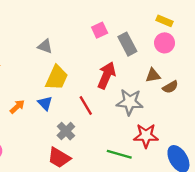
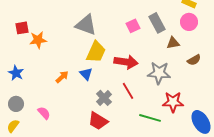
pink square: (100, 30) -> (133, 26), moved
gray triangle: (45, 46) -> (86, 25), size x1.6
red arrow: (107, 75) -> (126, 62), moved, turned 75
brown triangle: (153, 75) -> (173, 43), moved
red line: (86, 106) -> (128, 91), moved

